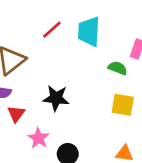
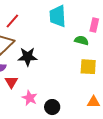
red line: (52, 30) -> (12, 21), moved
black star: (56, 98) -> (28, 57), moved

